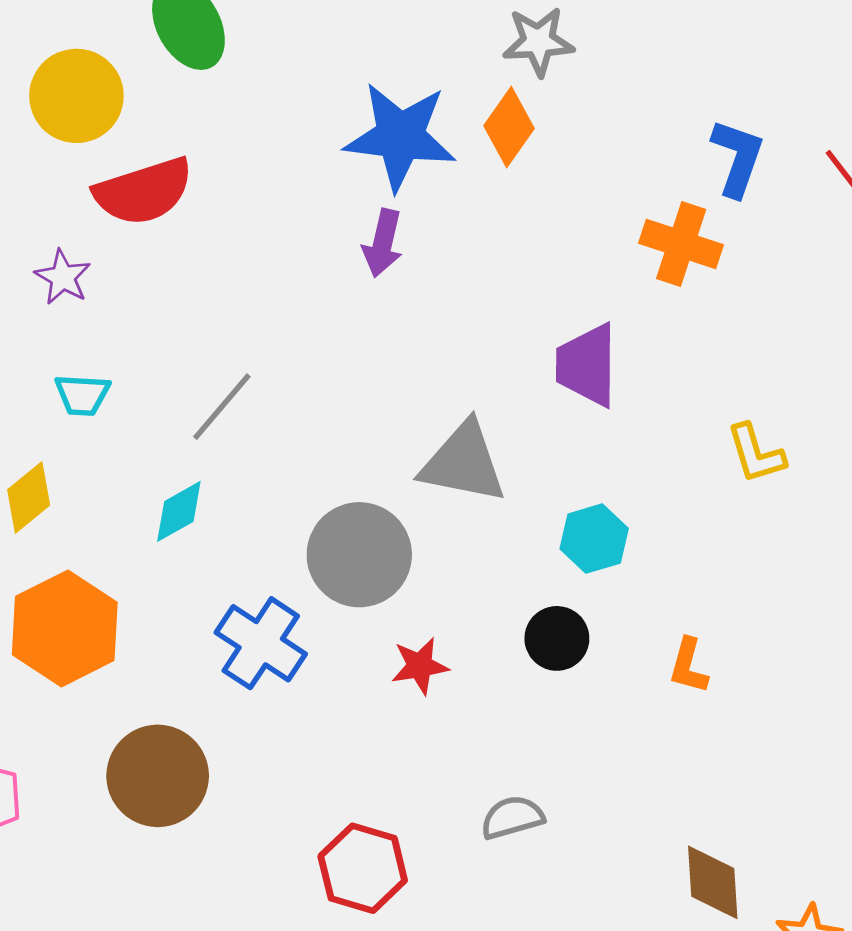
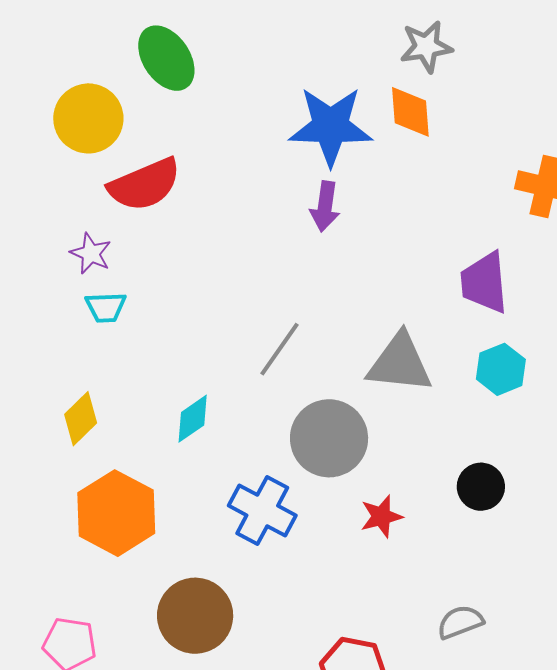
orange diamond: (509, 127) -> (410, 112), turned -34
cyan trapezoid: (82, 395) -> (106, 307), moved
gray line: (222, 407) -> (279, 349), moved
cyan hexagon: (594, 539) -> (501, 369), moved

